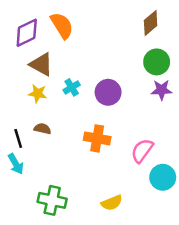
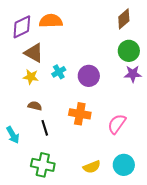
orange semicircle: (62, 25) -> (51, 21), turned -60
black line: (18, 138) -> (45, 128), moved
cyan circle: (163, 177) -> (124, 165), moved

